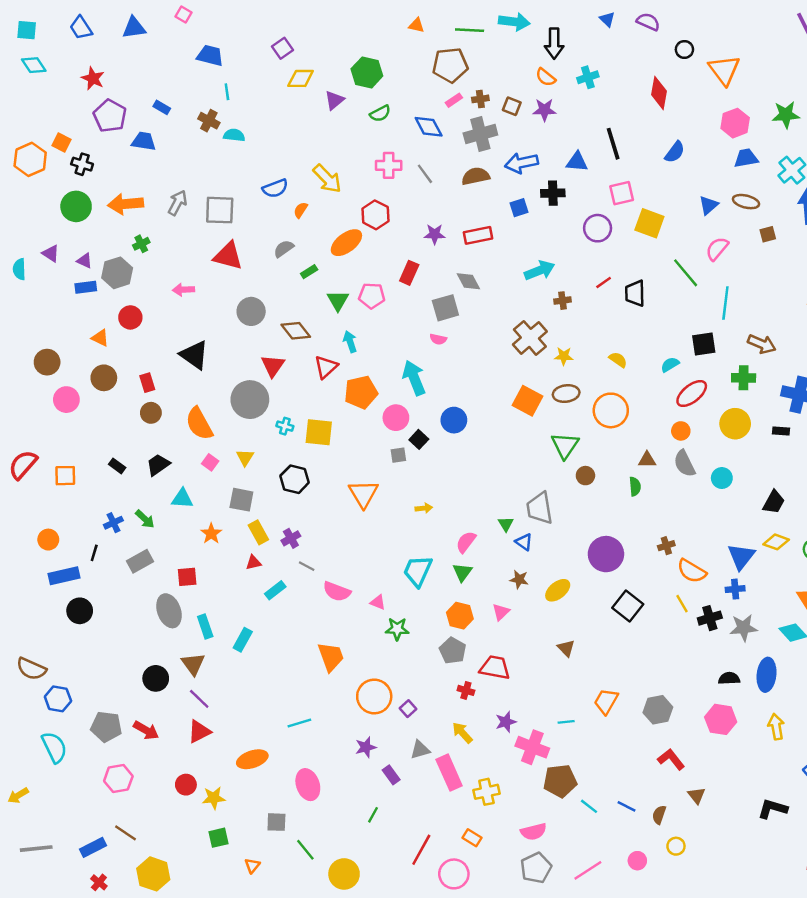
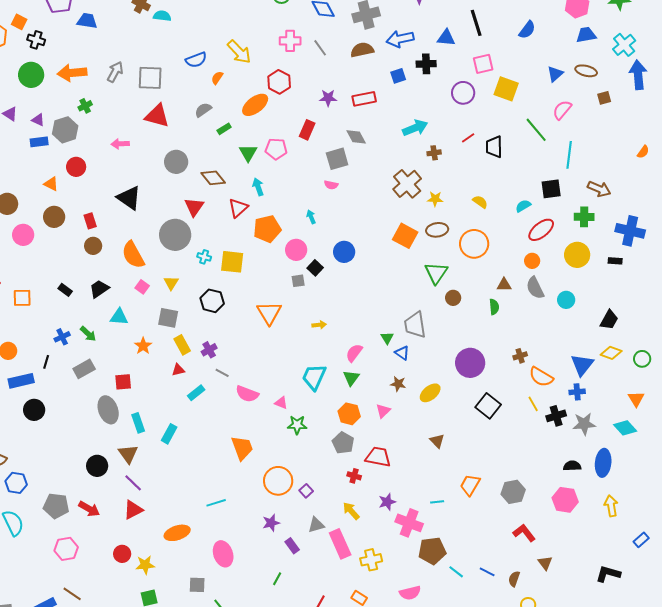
cyan arrow: (414, 378) -> (311, 217), size x0.5

